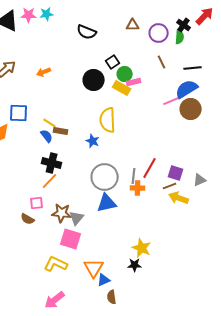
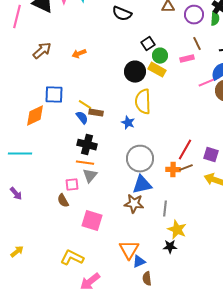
black circle: (94, 80) -> (135, 72), moved
pink rectangle: (134, 82) -> (187, 59), moved
gray line: (134, 176) -> (165, 209), moved
orange line: (50, 181) -> (85, 163), turned 54
brown line: (170, 186) -> (186, 168), moved
brown star: (62, 213) -> (134, 204), moved
gray triangle: (77, 218) -> (90, 176), moved
brown semicircle: (28, 219) -> (63, 201), turned 32
pink square: (71, 239) -> (92, 221), moved
yellow L-shape: (56, 264) -> (72, 258), moved

